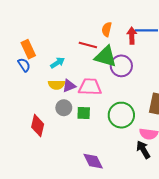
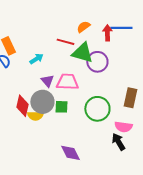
orange semicircle: (107, 29) -> (83, 27), turned 40
yellow semicircle: (56, 85) -> (35, 116), moved
purple triangle: (69, 86) -> (47, 81), turned -48
gray circle: (64, 108) -> (42, 102), size x1.5
red diamond: (38, 126) -> (22, 106), moved

